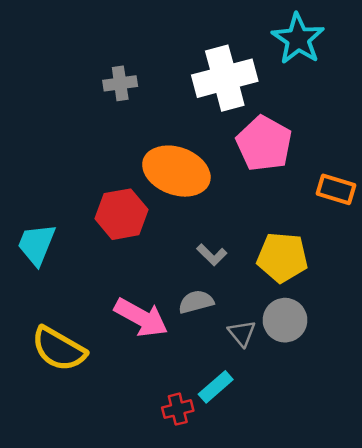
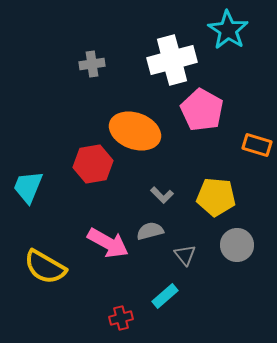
gray circle: (285, 320) -> (237, 245), moved
red cross: (178, 409) -> (121, 318), moved

